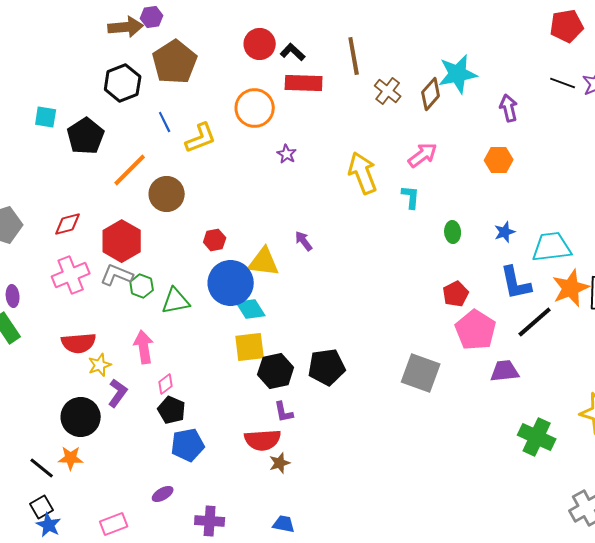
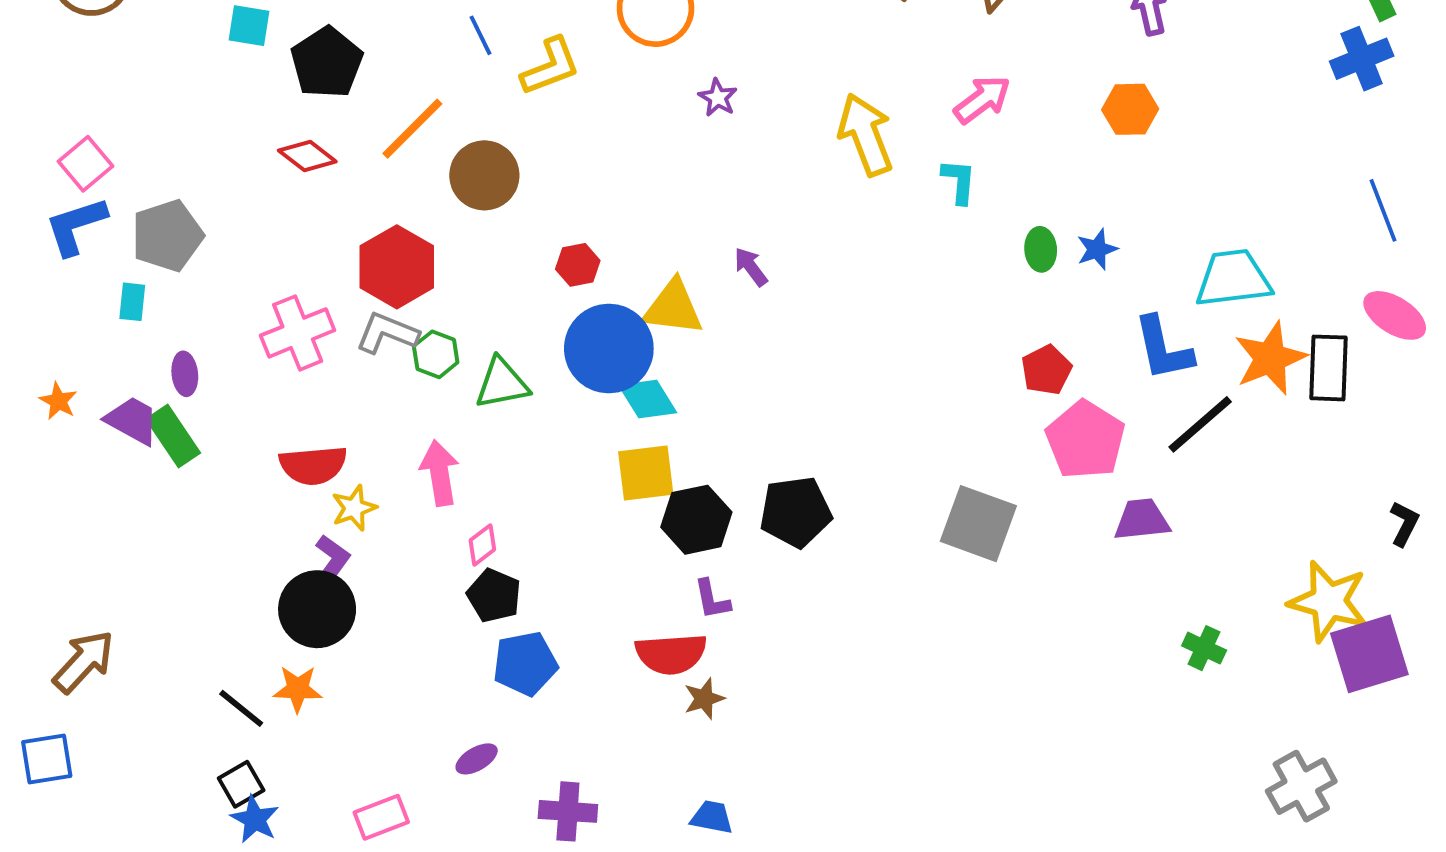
red diamond: (68, 224) -> (307, 156), moved, turned 52
blue star: (505, 232) -> (1097, 249), moved
purple L-shape: (118, 393) -> (331, 562), moved
green cross: (537, 437) -> (1204, 648), size x0.6

